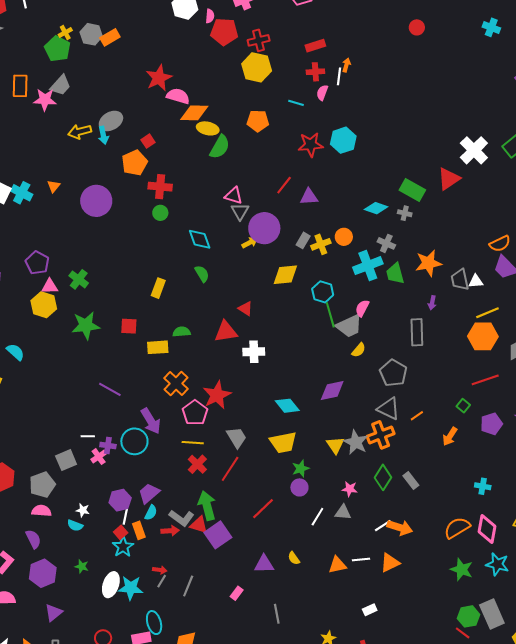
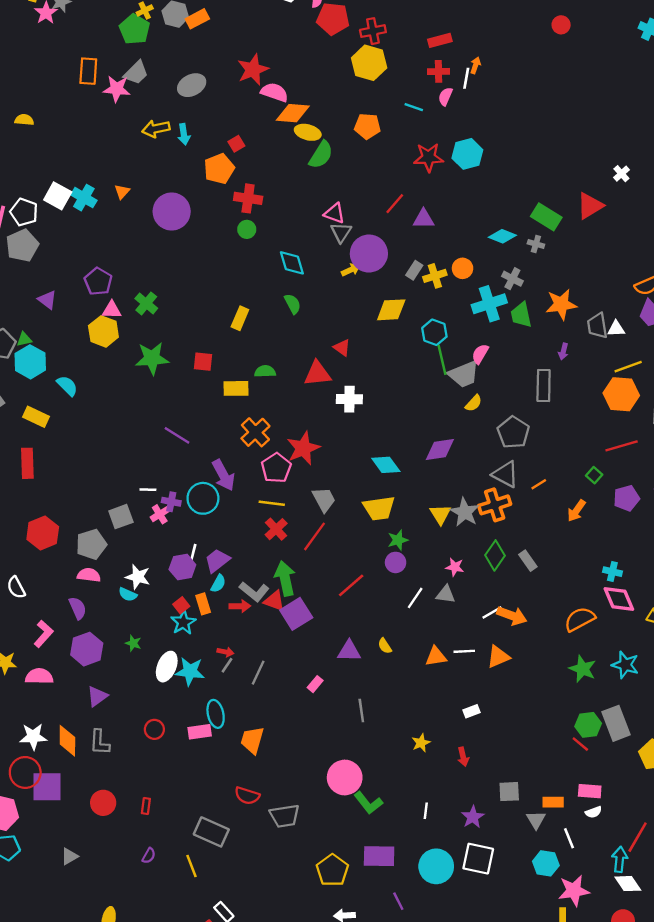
gray ellipse: (111, 121) -> (192, 85), moved
white cross: (474, 150) -> (621, 174), size x0.5
white star: (83, 510) -> (138, 577), size x1.5
white line: (125, 517) -> (193, 553), moved
pink diamond: (487, 529) -> (619, 599), moved, turned -36

